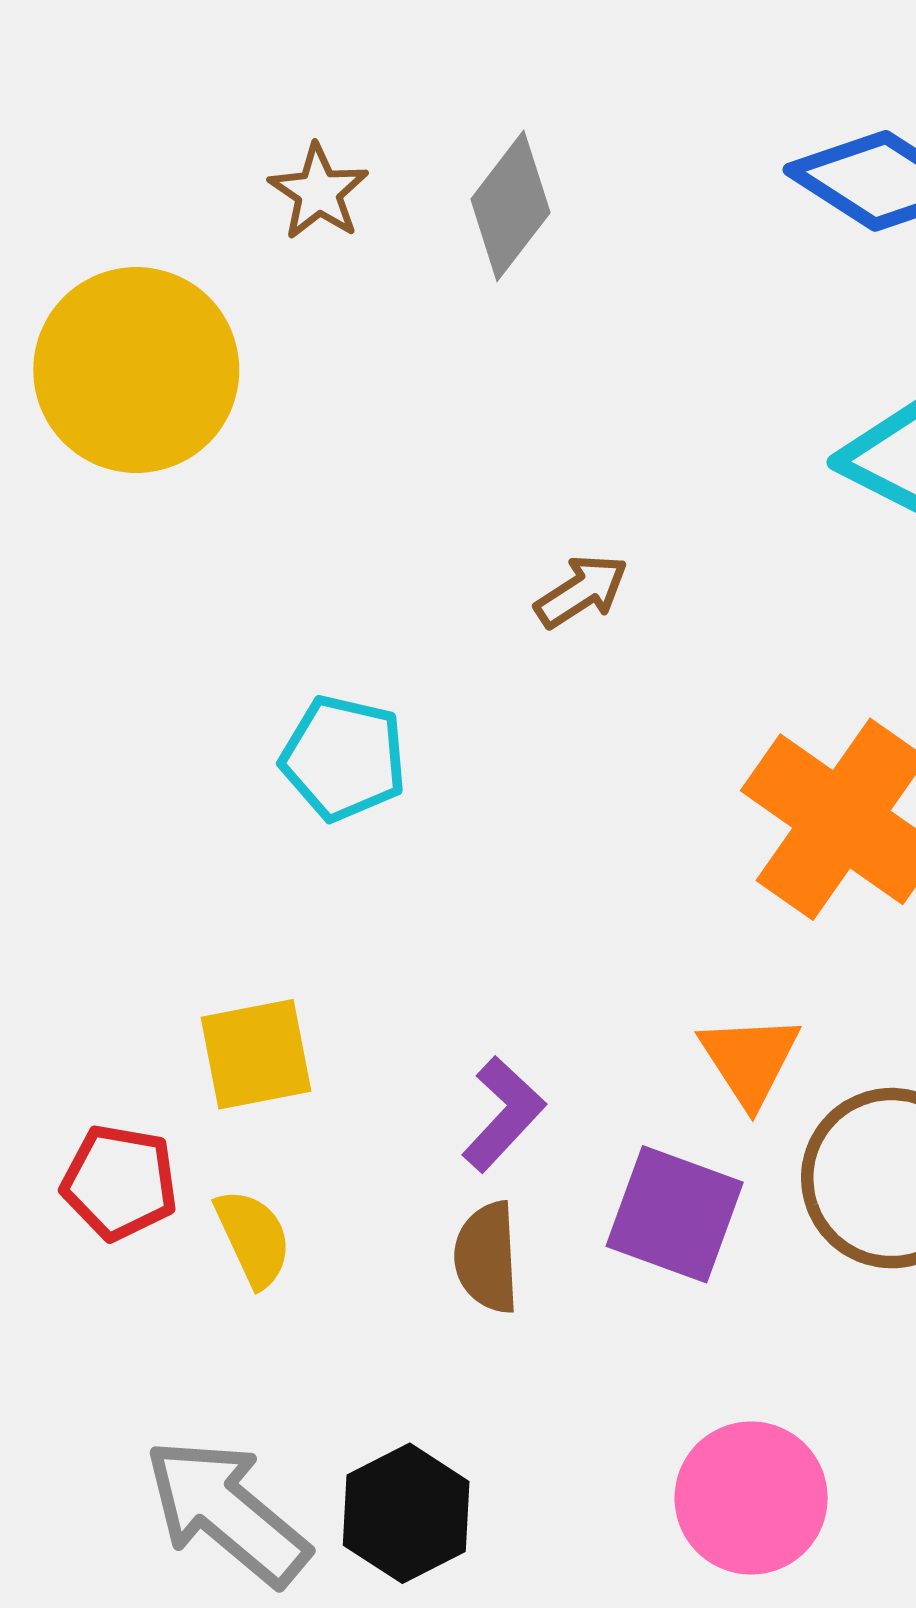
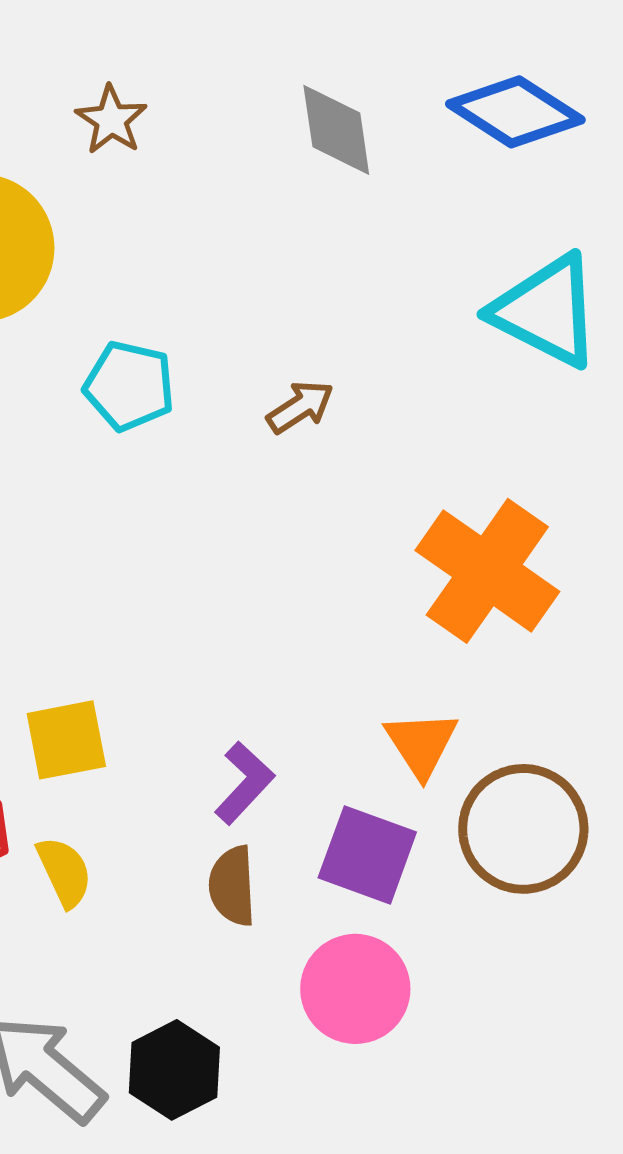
gray diamond: (510, 206) -> (336, 130), moved, turned -46
cyan pentagon: (344, 758) -> (129, 386), moved
pink circle: (751, 1498) -> (355, 989), moved

